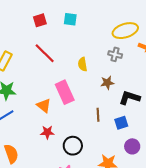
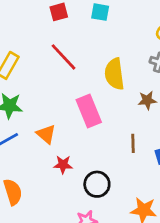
yellow semicircle: (83, 64) -> (114, 74), size x1.6
orange triangle: (44, 106) -> (46, 134), moved

